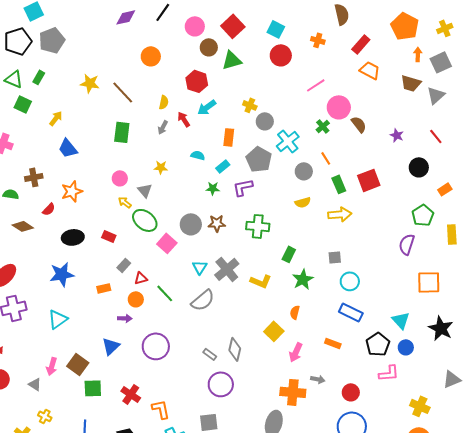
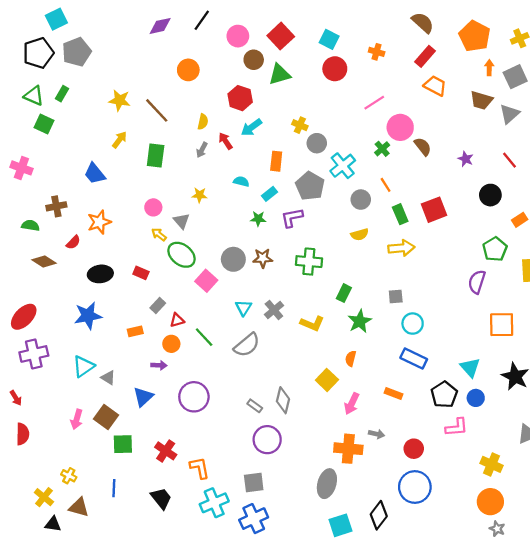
brown semicircle: (342, 14) -> (423, 23), moved, turned -35
yellow arrow: (56, 118) -> (119, 140), moved
gray cross: (227, 269) -> (274, 310), size x0.7
gray triangle: (35, 384) -> (108, 378), moved

